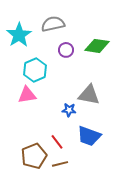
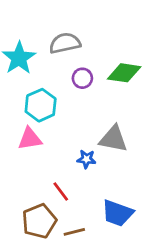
blue trapezoid: (89, 136) -> (117, 213), moved
red line: (57, 142) -> (61, 191), moved

